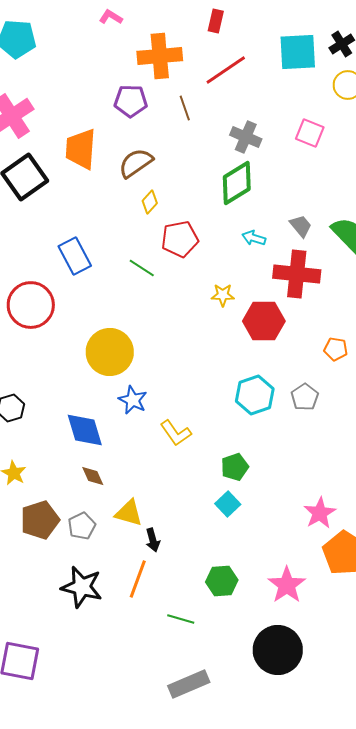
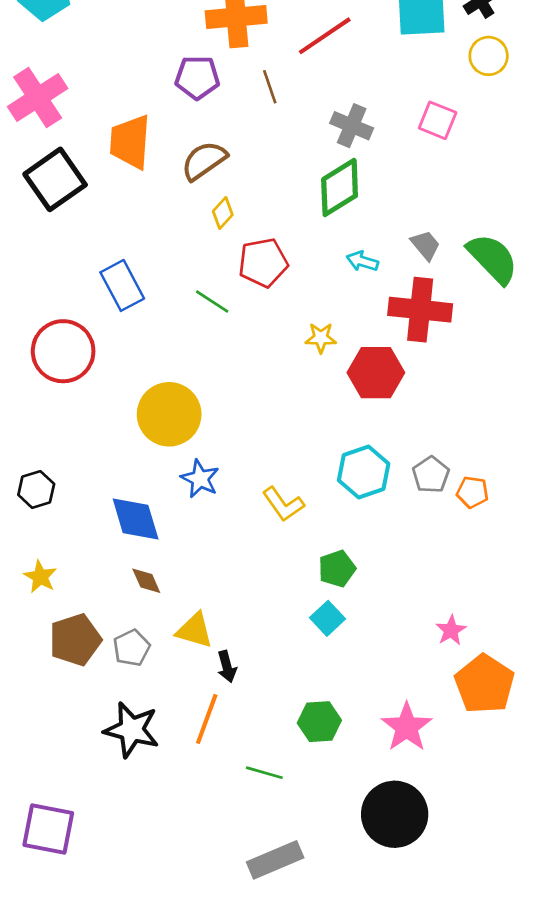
orange pentagon: (336, 349) -> (472, 492), moved
yellow L-shape: (176, 433) -> (283, 504), moved
pink star: (320, 513) -> (451, 630), size x0.7

